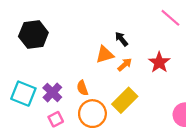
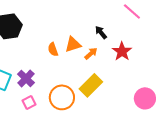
black arrow: (121, 39) -> (101, 32), moved
orange semicircle: (82, 88) -> (53, 49), moved

